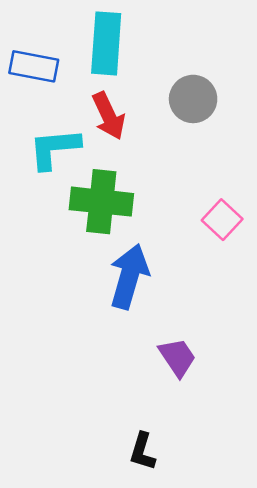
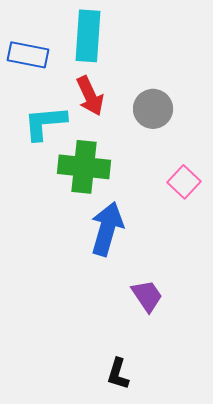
gray circle: (193, 99) -> (153, 109), moved

